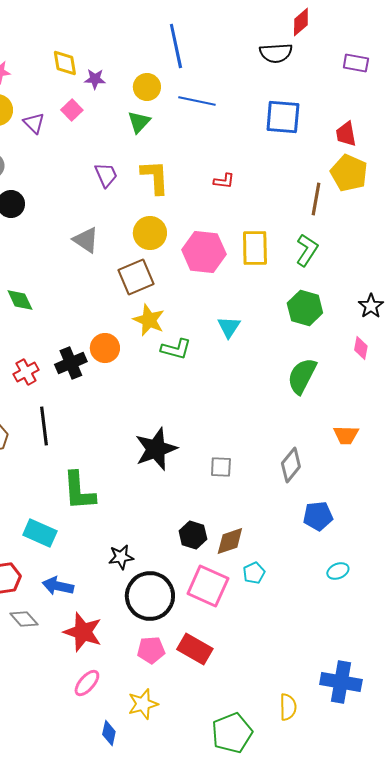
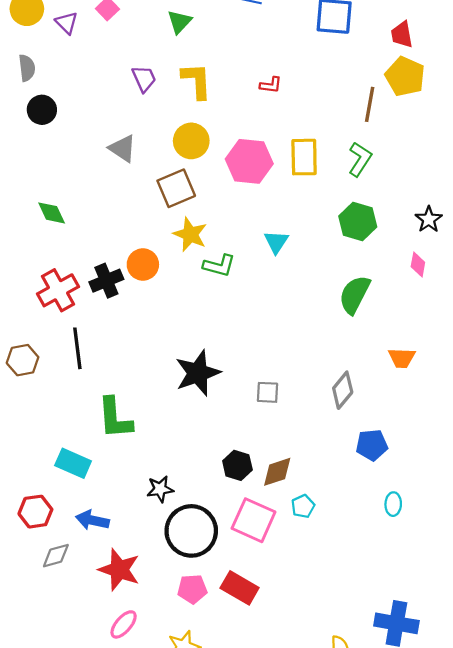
red cross: (26, 372) -> (58, 290), size x1.5
cyan ellipse: (338, 571) -> (393, 504), turned -65
gray diamond: (24, 619) -> (56, 556), turned -64

